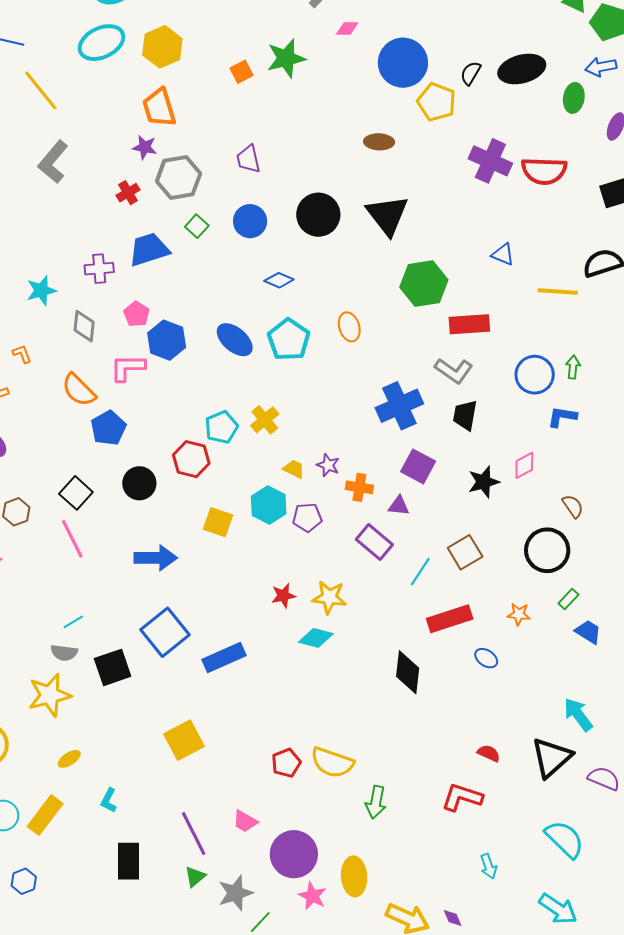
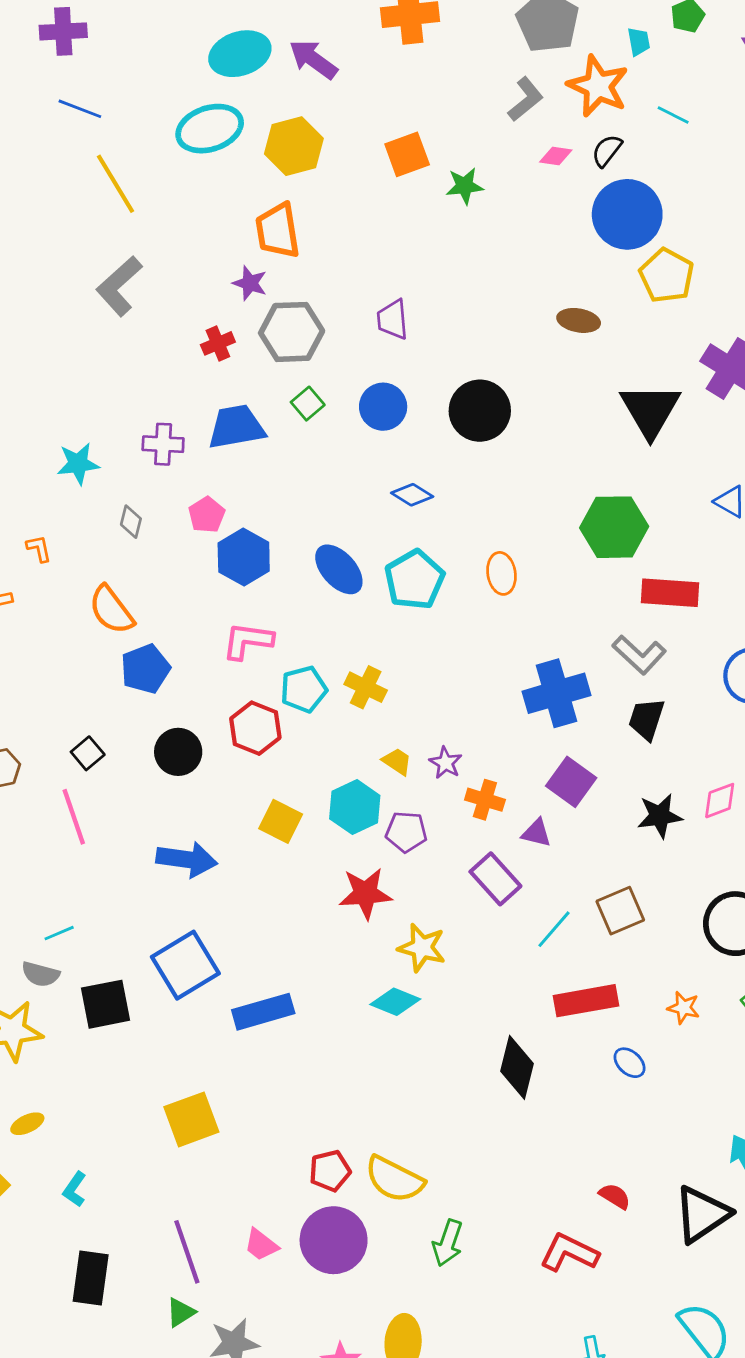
green star: (286, 58) -> (465, 186), size x0.7
orange square: (242, 72) -> (407, 154), moved, size x1.4
black semicircle: (471, 73) -> (607, 151), moved
black triangle: (387, 215) -> (650, 410), moved
gray diamond: (84, 326) -> (131, 522), size x0.7
pink L-shape: (128, 368) -> (248, 641), moved
yellow cross: (265, 420) -> (366, 687), turned -32
black square: (76, 493) -> (88, 753), size x0.7
red star: (283, 596) -> (365, 893), moved, size x1.5
purple circle: (294, 854) -> (334, 1240), moved

